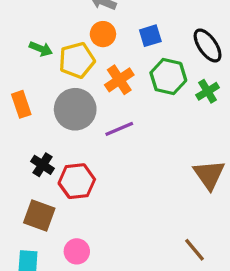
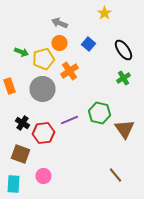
blue square: (150, 36) -> (88, 44), turned -32
green hexagon: (168, 77) -> (100, 113), moved
purple line: (119, 129) -> (70, 120), moved

